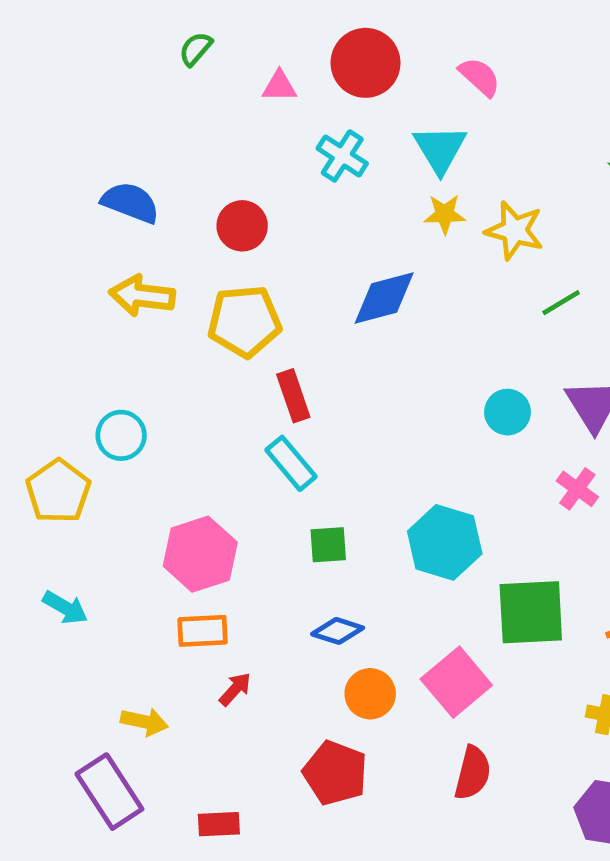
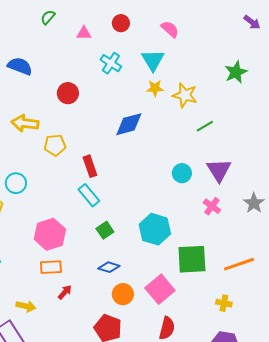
red circle: (366, 63) -> (121, 23), size x0.6
blue semicircle: (130, 203) -> (20, 66), moved
yellow pentagon: (244, 321) -> (55, 145), moved, size x0.7
green square: (328, 545) -> (105, 230), turned -30

